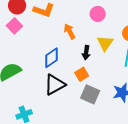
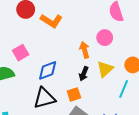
pink square: (14, 26) -> (21, 53), moved
orange arrow: (70, 31) -> (84, 50), moved

